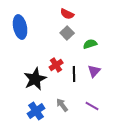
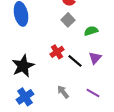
black line: (74, 74) -> (75, 61), turned -49
black star: (35, 79) -> (23, 66), moved
blue cross: (36, 111) -> (25, 97), moved

